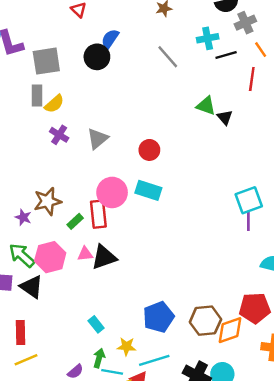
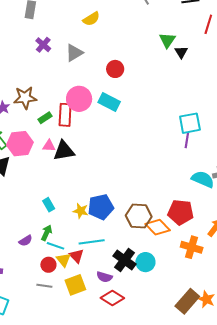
yellow semicircle: (54, 104) -> (91, 19), moved
green triangle: (206, 106) -> (167, 40), turned 36
orange diamond: (230, 330) -> (158, 227), turned 55
yellow star: (126, 346) -> (81, 211), moved

